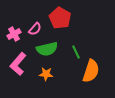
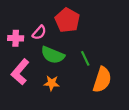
pink cross: (14, 34) -> (16, 38), turned 32
green semicircle: (47, 49) -> (53, 55), turned 35

